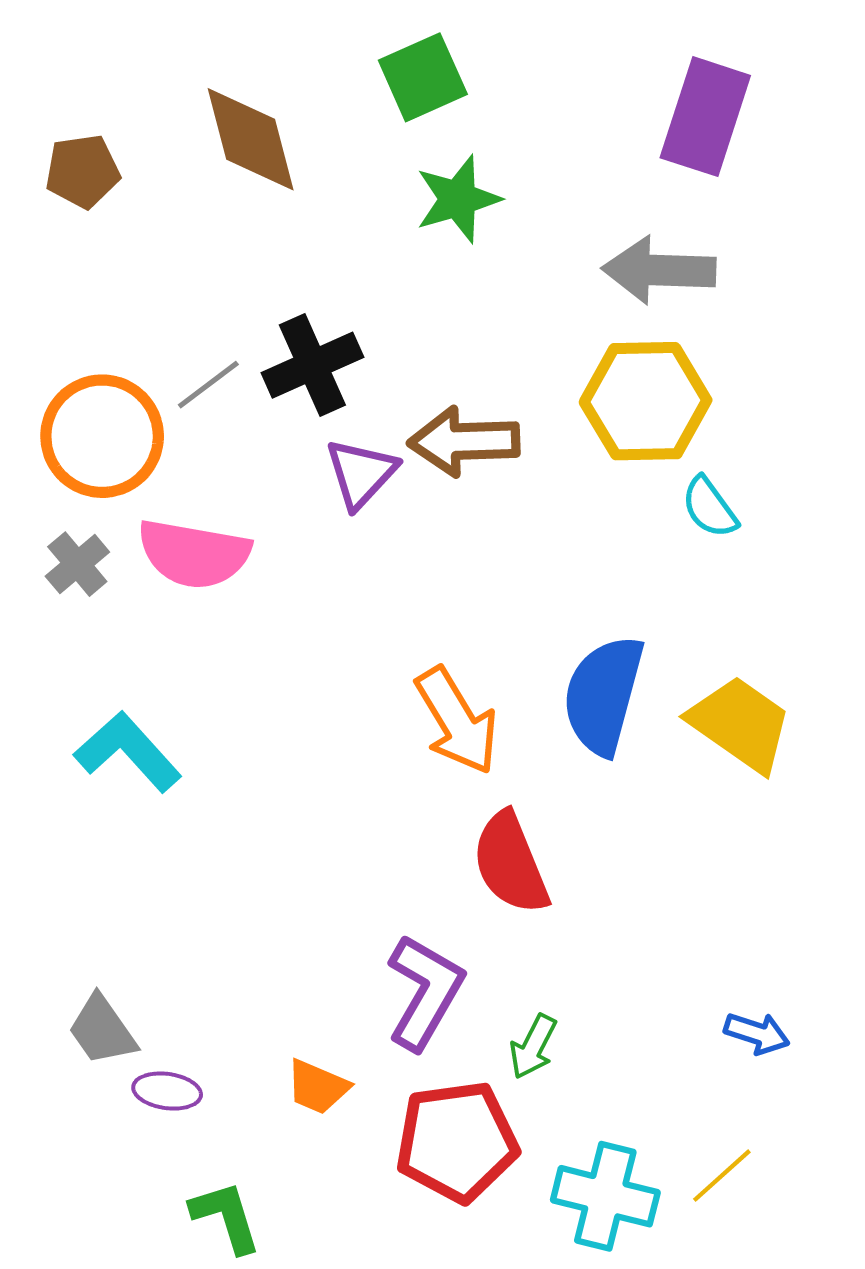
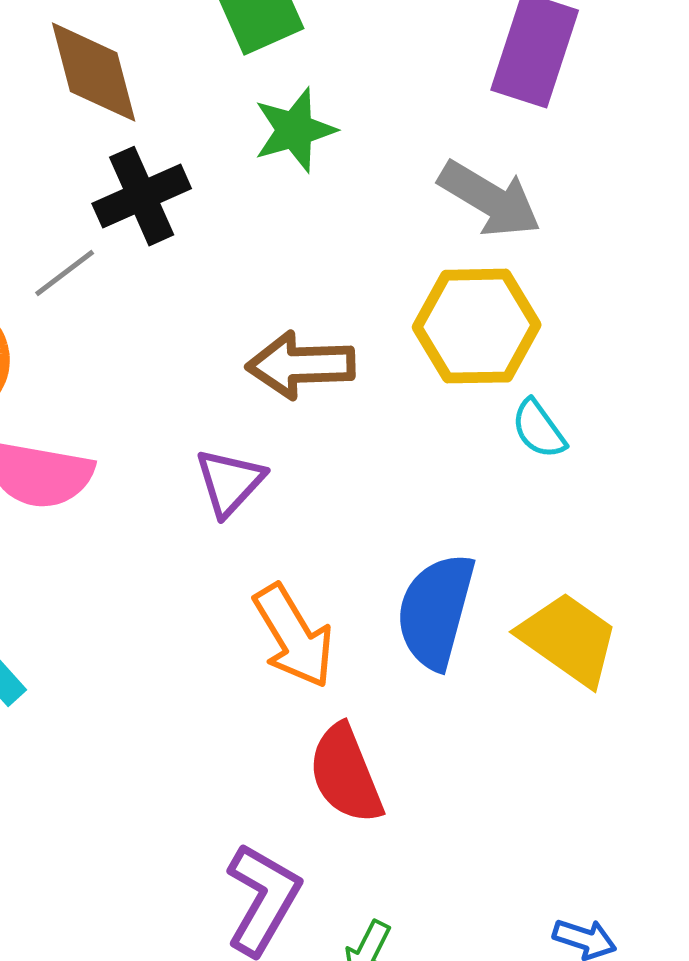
gray arrow: (659, 270) -> (490, 199), turned -151
black cross: (312, 365) -> (142, 196), moved
gray line: (208, 385) -> (65, 273), moved
purple triangle: (361, 473) -> (230, 482), moved

